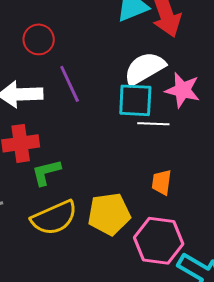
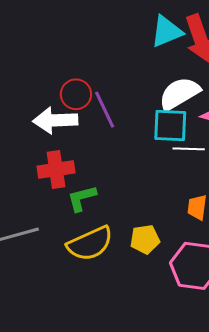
red circle: (39, 39) -> (76, 94), moved
yellow pentagon: (109, 214) -> (145, 239), size x0.7

